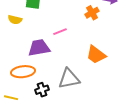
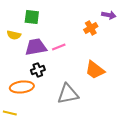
purple trapezoid: (39, 48) -> (36, 47), moved
black cross: (42, 90) -> (38, 70), moved

